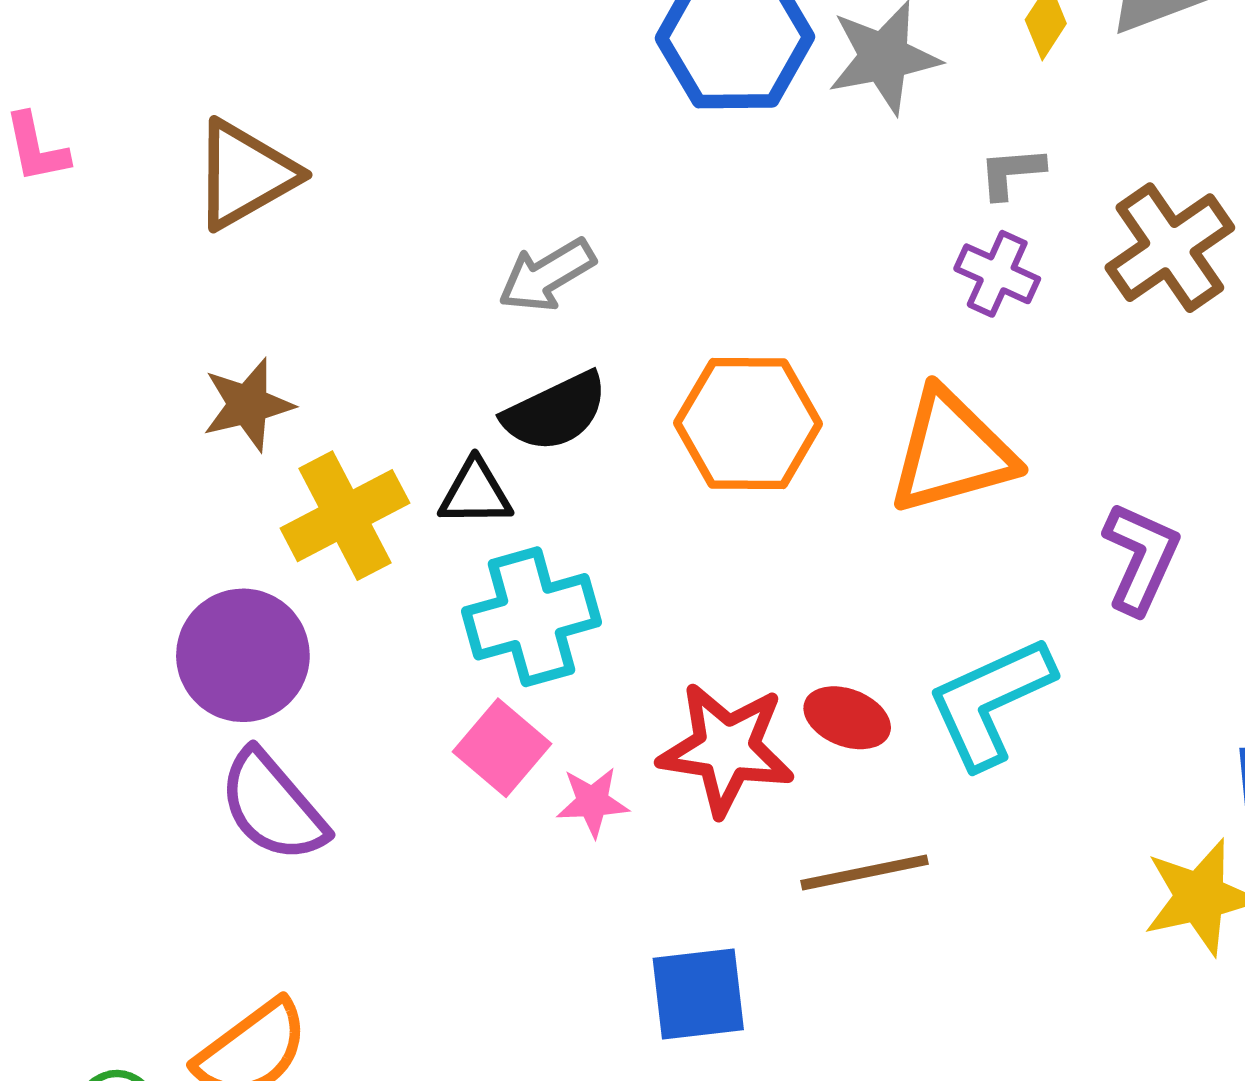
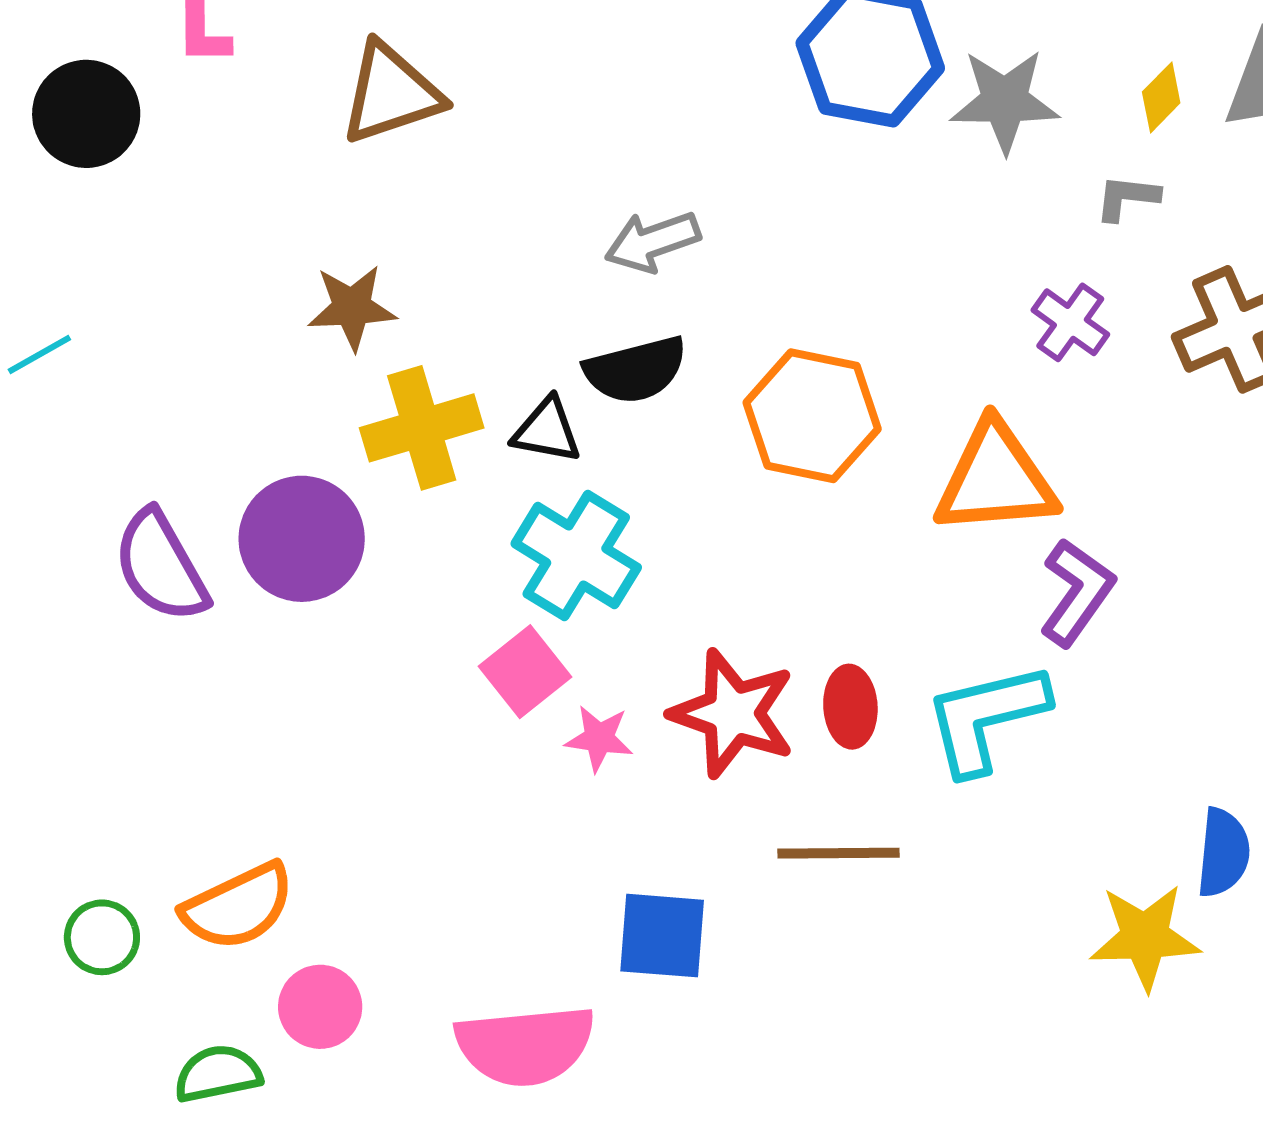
gray L-shape: (1011, 173) -> (1127, 198), moved
purple L-shape: (1141, 558) -> (1077, 592), moved
cyan cross: (531, 617) -> (576, 556), turned 36
red ellipse: (847, 718) -> (850, 707), turned 54
purple semicircle: (273, 806) -> (161, 566), moved

